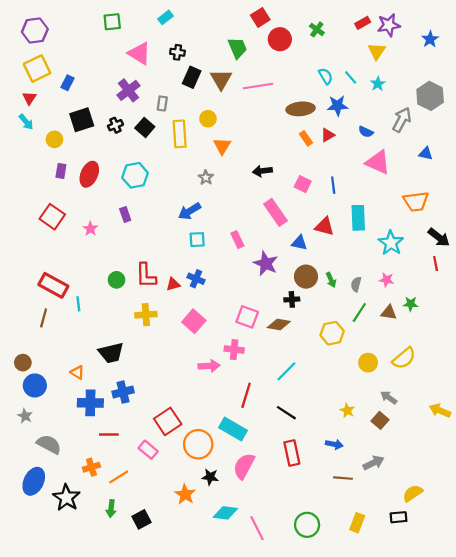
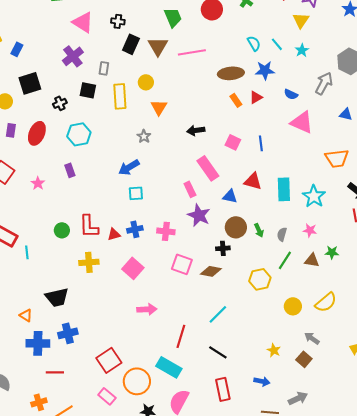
black cross: (115, 125) -> (60, 103), moved
black square: (145, 127) -> (88, 90), turned -30
cyan rectangle: (358, 218) -> (284, 189), moved
pink rectangle: (237, 240) -> (190, 189), moved
blue cross: (196, 279) -> (135, 229), turned -35
pink cross: (234, 350) -> (166, 231), moved
pink rectangle: (148, 450) -> (107, 396), moved

